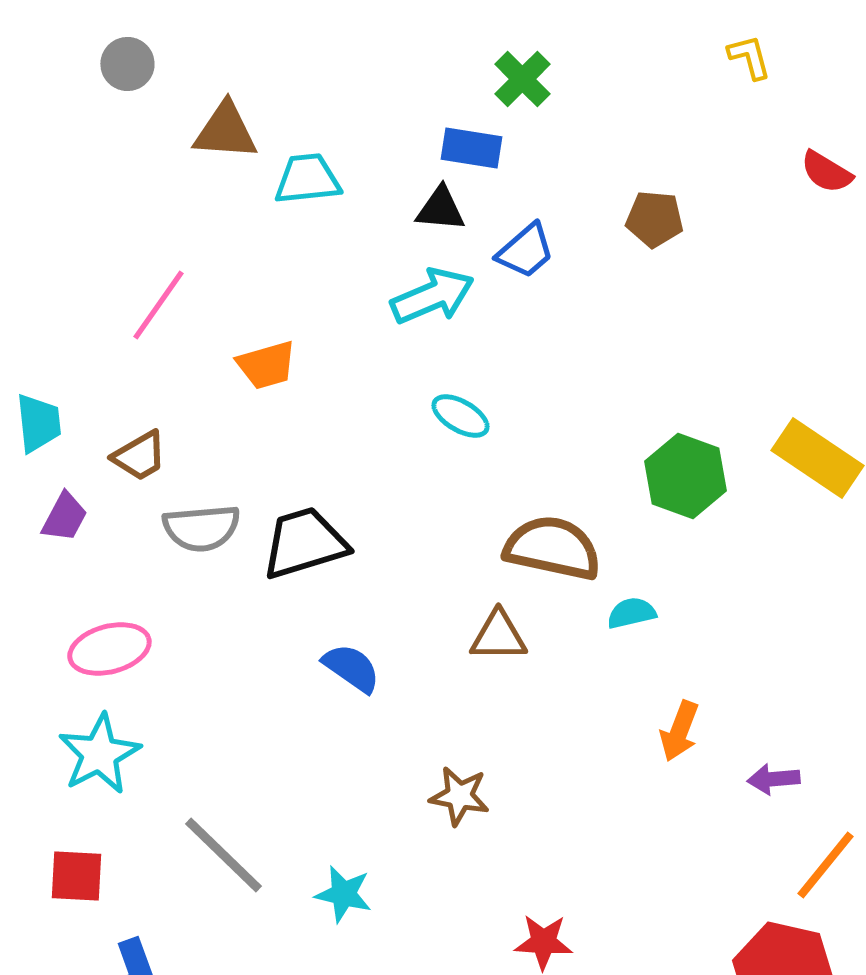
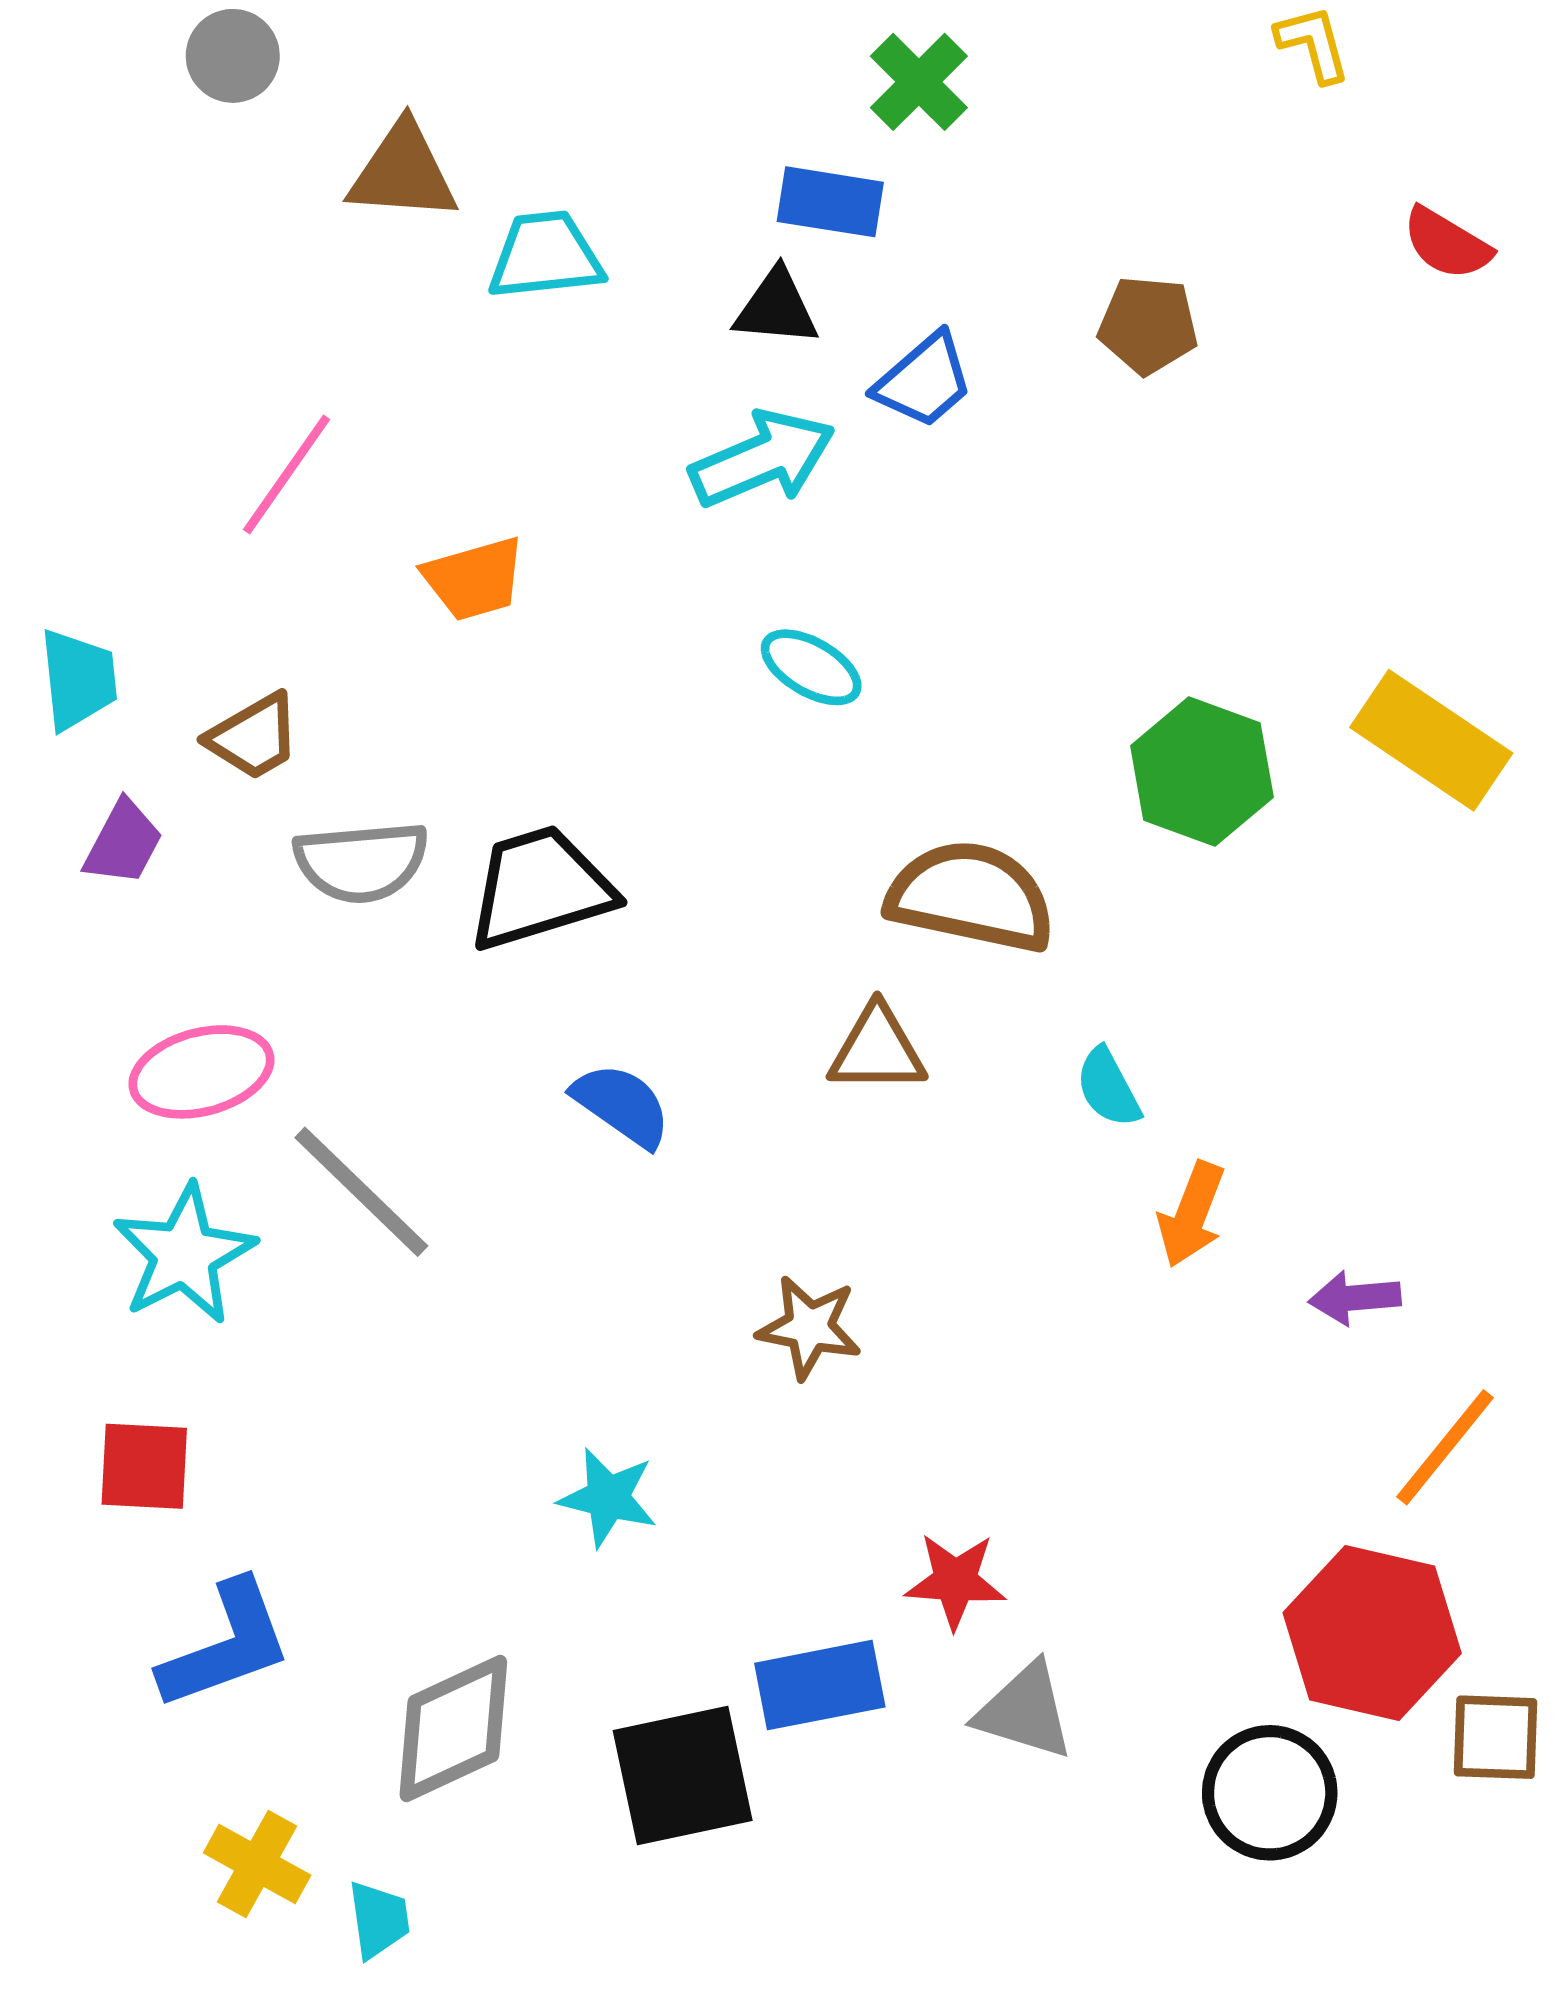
cyan semicircle: (631, 613) -> (1108, 1088), moved, turned -105
gray line: (223, 855) -> (361, 1192), moved

